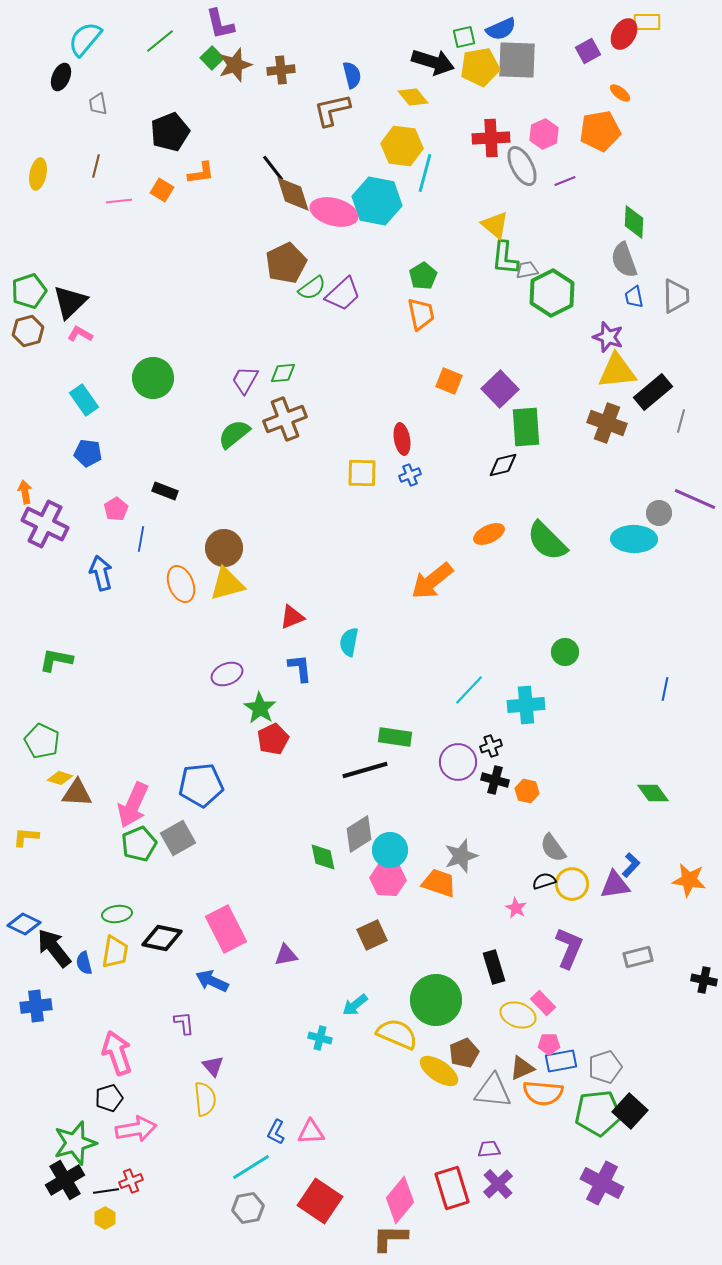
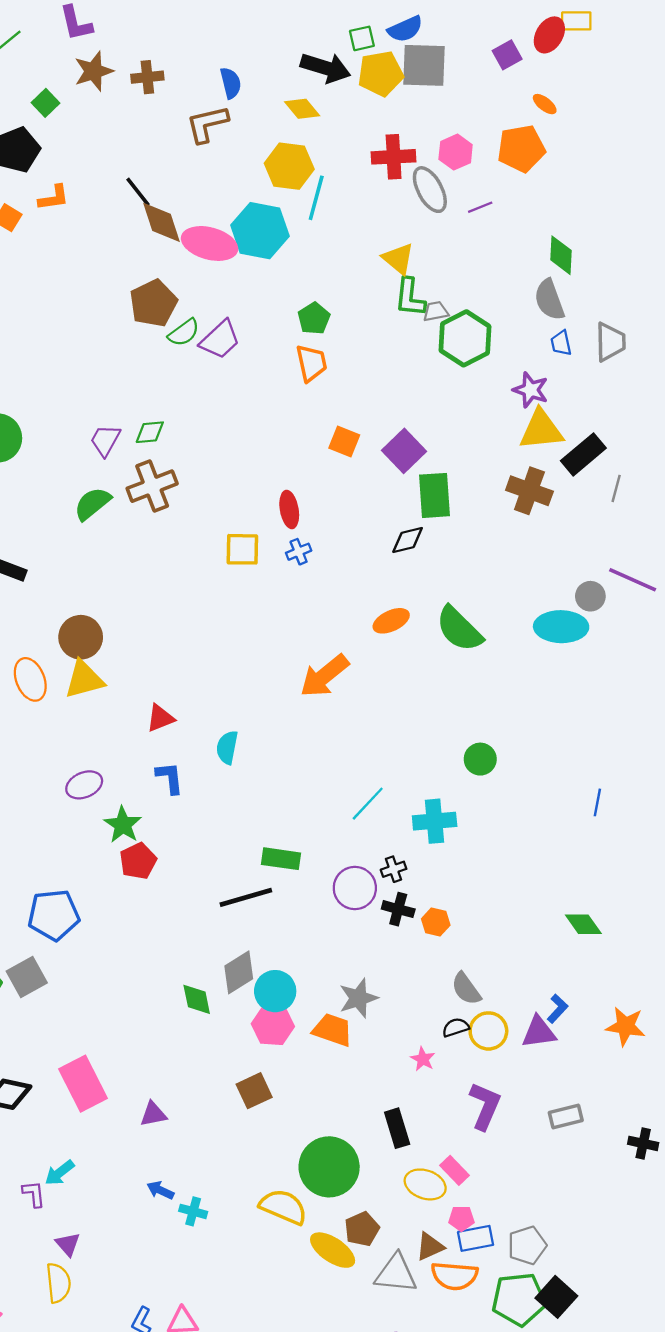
green square: (212, 58) -> (45, 103), moved
blue arrow: (212, 981) -> (160, 1190), moved, size x0.7
cyan arrow: (355, 1005) -> (60, 1173), moved

